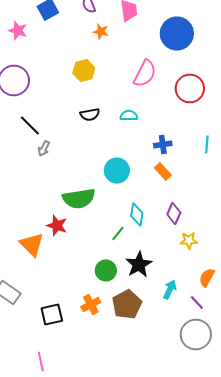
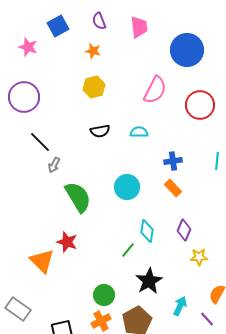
orange star: (101, 32) -> (93, 51), moved
green semicircle: (79, 198) -> (78, 197), moved, turned -112
green circle: (106, 270) -> (104, 295), moved

